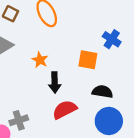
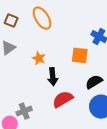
black semicircle: (102, 92) -> (94, 82), turned -36

